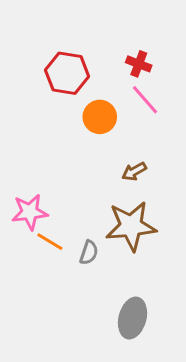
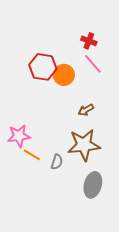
red hexagon: (67, 73) -> (43, 67), moved
gray ellipse: (133, 318) -> (93, 185), moved

